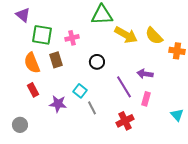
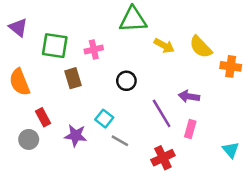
purple triangle: (23, 15) -> (18, 27), moved
yellow arrow: (126, 35) -> (164, 46), size x0.7
orange semicircle: (32, 63) -> (20, 82), moved
gray line: (92, 108) -> (120, 141), turned -32
gray circle: (20, 125) -> (29, 139), moved

